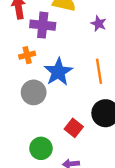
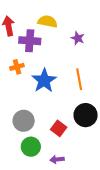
gray circle: (34, 92) -> (24, 121), moved

